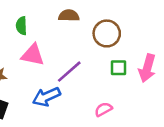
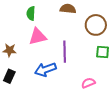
pink triangle: (33, 55) -> (38, 36), turned -30
purple line: (69, 72) -> (65, 52), turned -55

